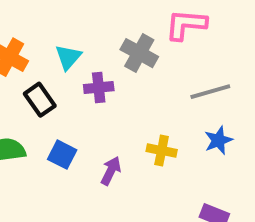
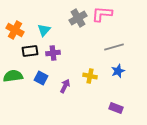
gray cross: (139, 53) -> (78, 18), moved, turned 30
purple cross: (99, 88) -> (53, 53), moved
black rectangle: (40, 100) -> (30, 51), turned -63

